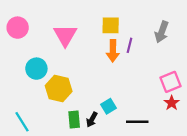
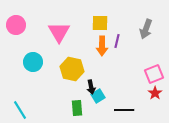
yellow hexagon: (59, 88) -> (72, 69), moved
green rectangle: (74, 120) -> (77, 108), moved
black arrow: (92, 120) -> (91, 87), moved, turned -40

